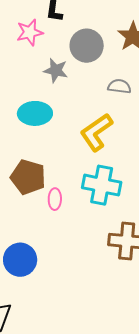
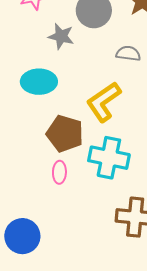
brown pentagon: (28, 177) -> (65, 134), moved

